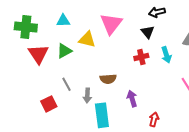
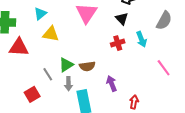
cyan triangle: (63, 21) -> (40, 14), turned -32
yellow triangle: (87, 39) -> (51, 34), moved
green triangle: (64, 51) -> (66, 65), moved
red triangle: (38, 54) -> (19, 47), turned -50

